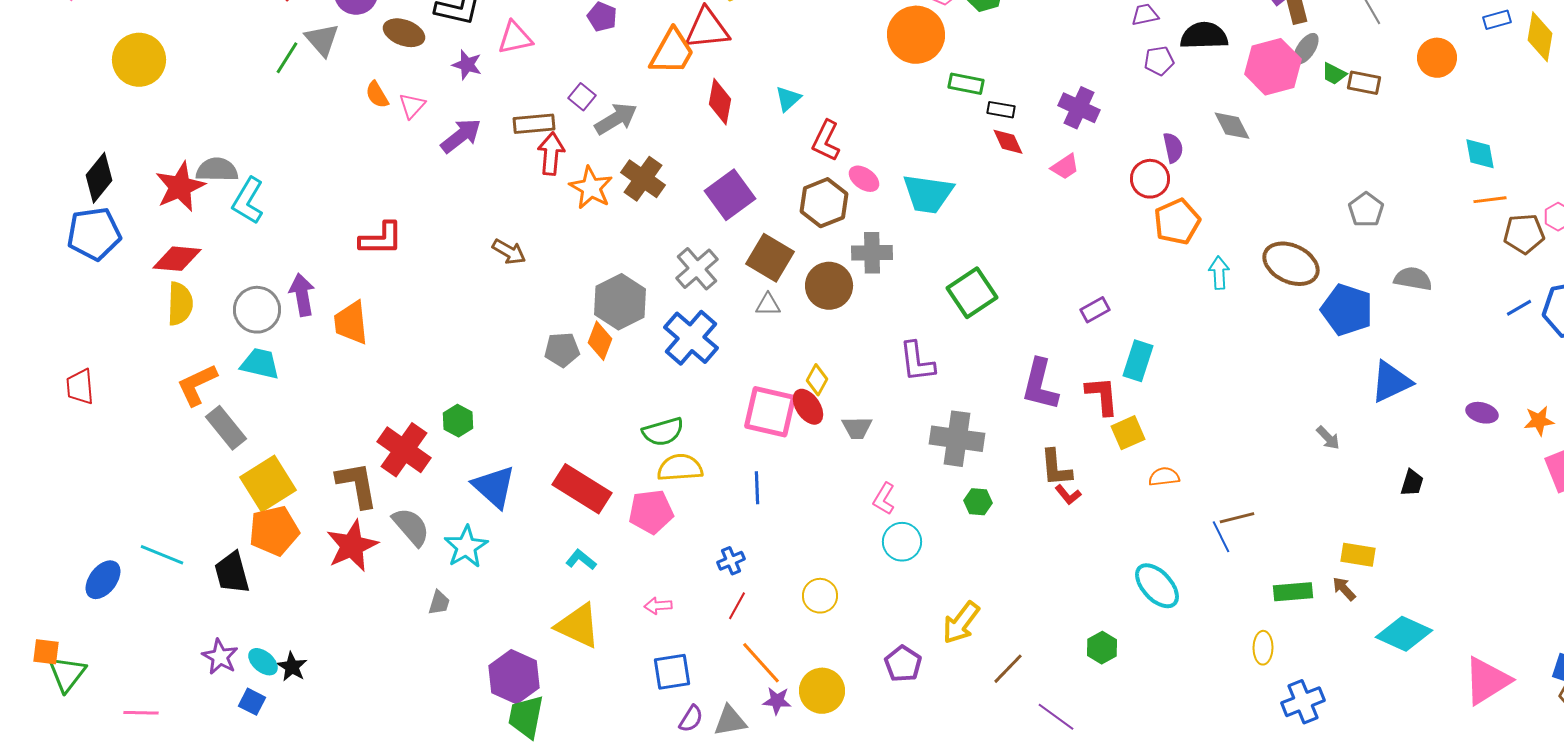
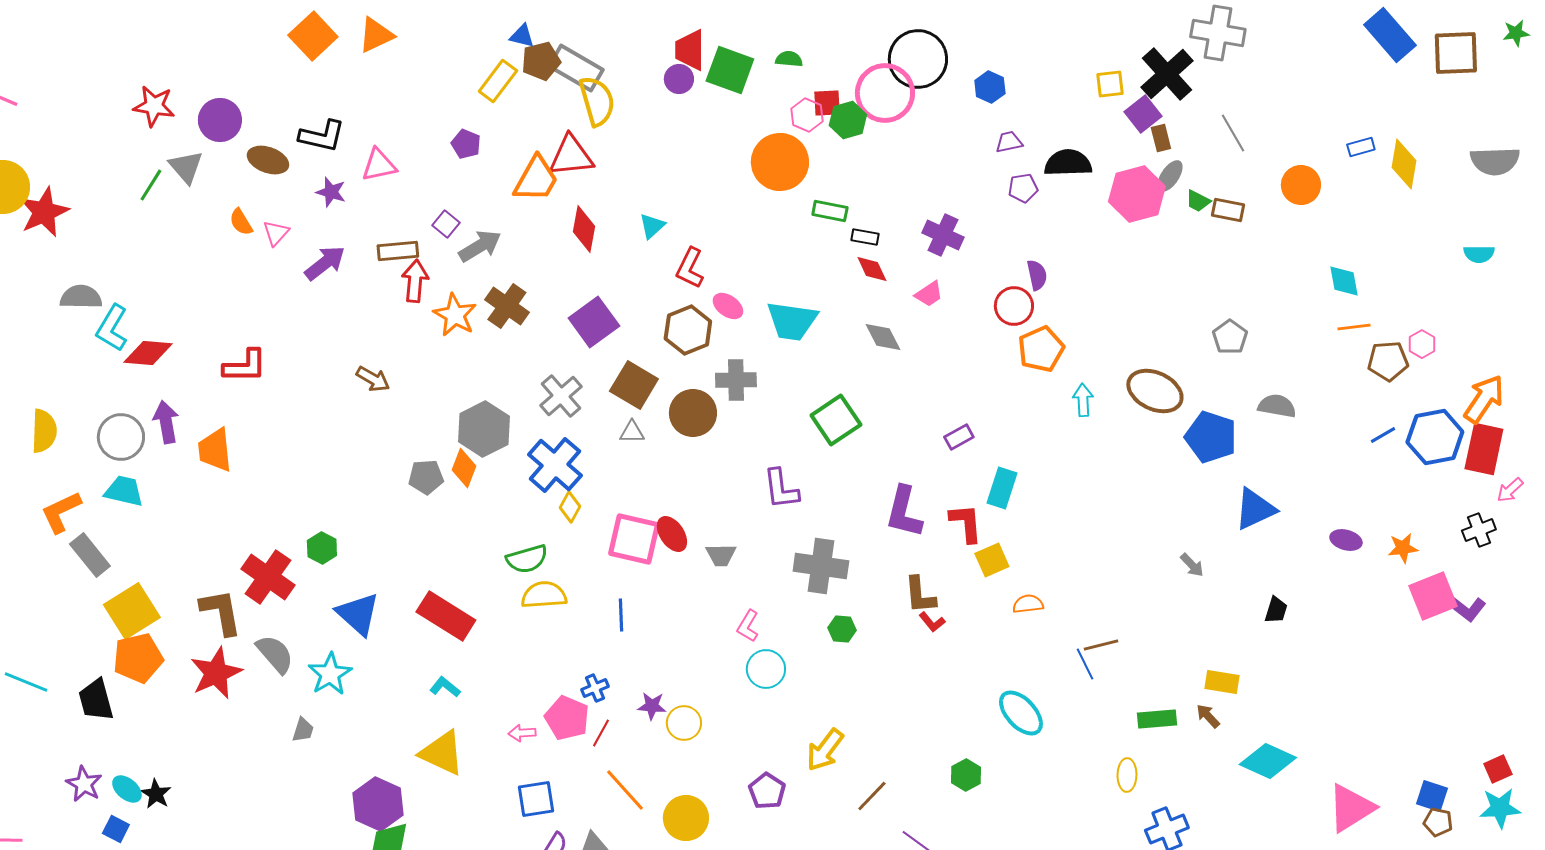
gray diamond: (1232, 126) -> (883, 337), moved
red star: (180, 187) -> (44, 212), moved
red diamond: (177, 259) -> (148, 353), moved
yellow diamond: (817, 380) -> (570, 507), moved
pink pentagon: (651, 512) -> (567, 718), moved, turned 30
purple star: (777, 701) -> (652, 706), moved

